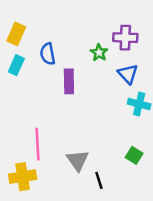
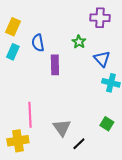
purple cross: (125, 38) -> (100, 18), moved
black line: (99, 180) -> (79, 144), turned 64

